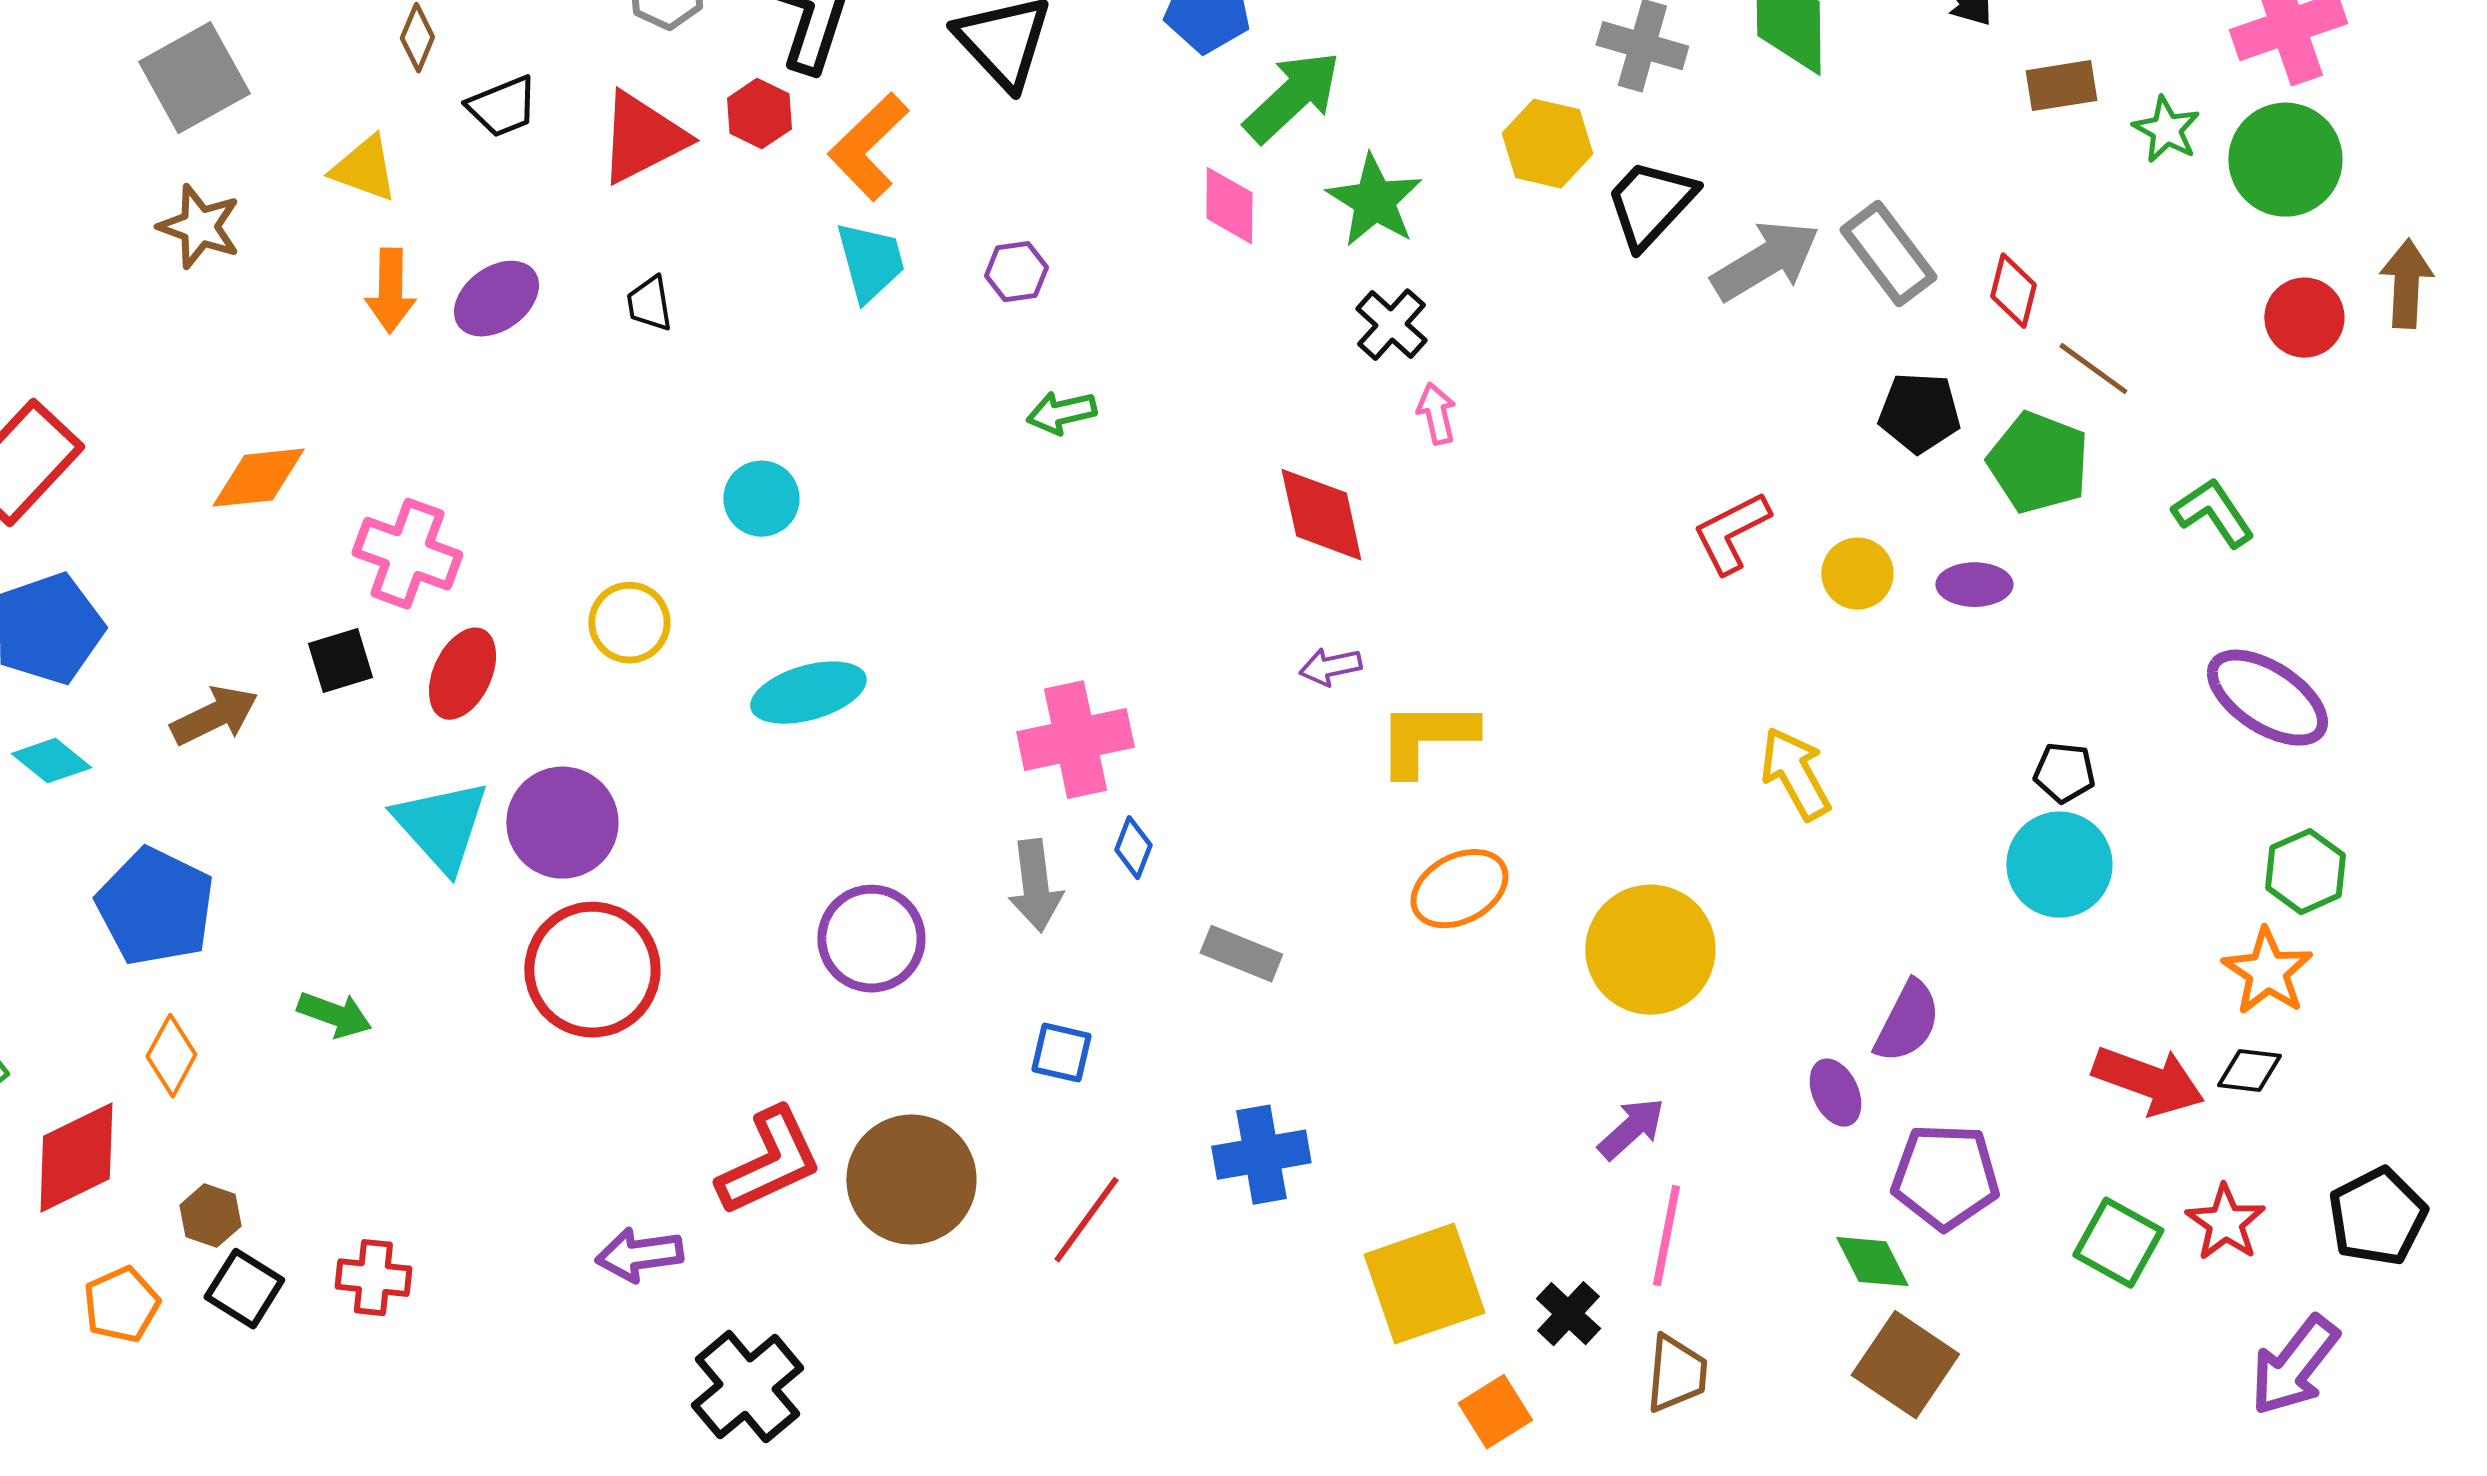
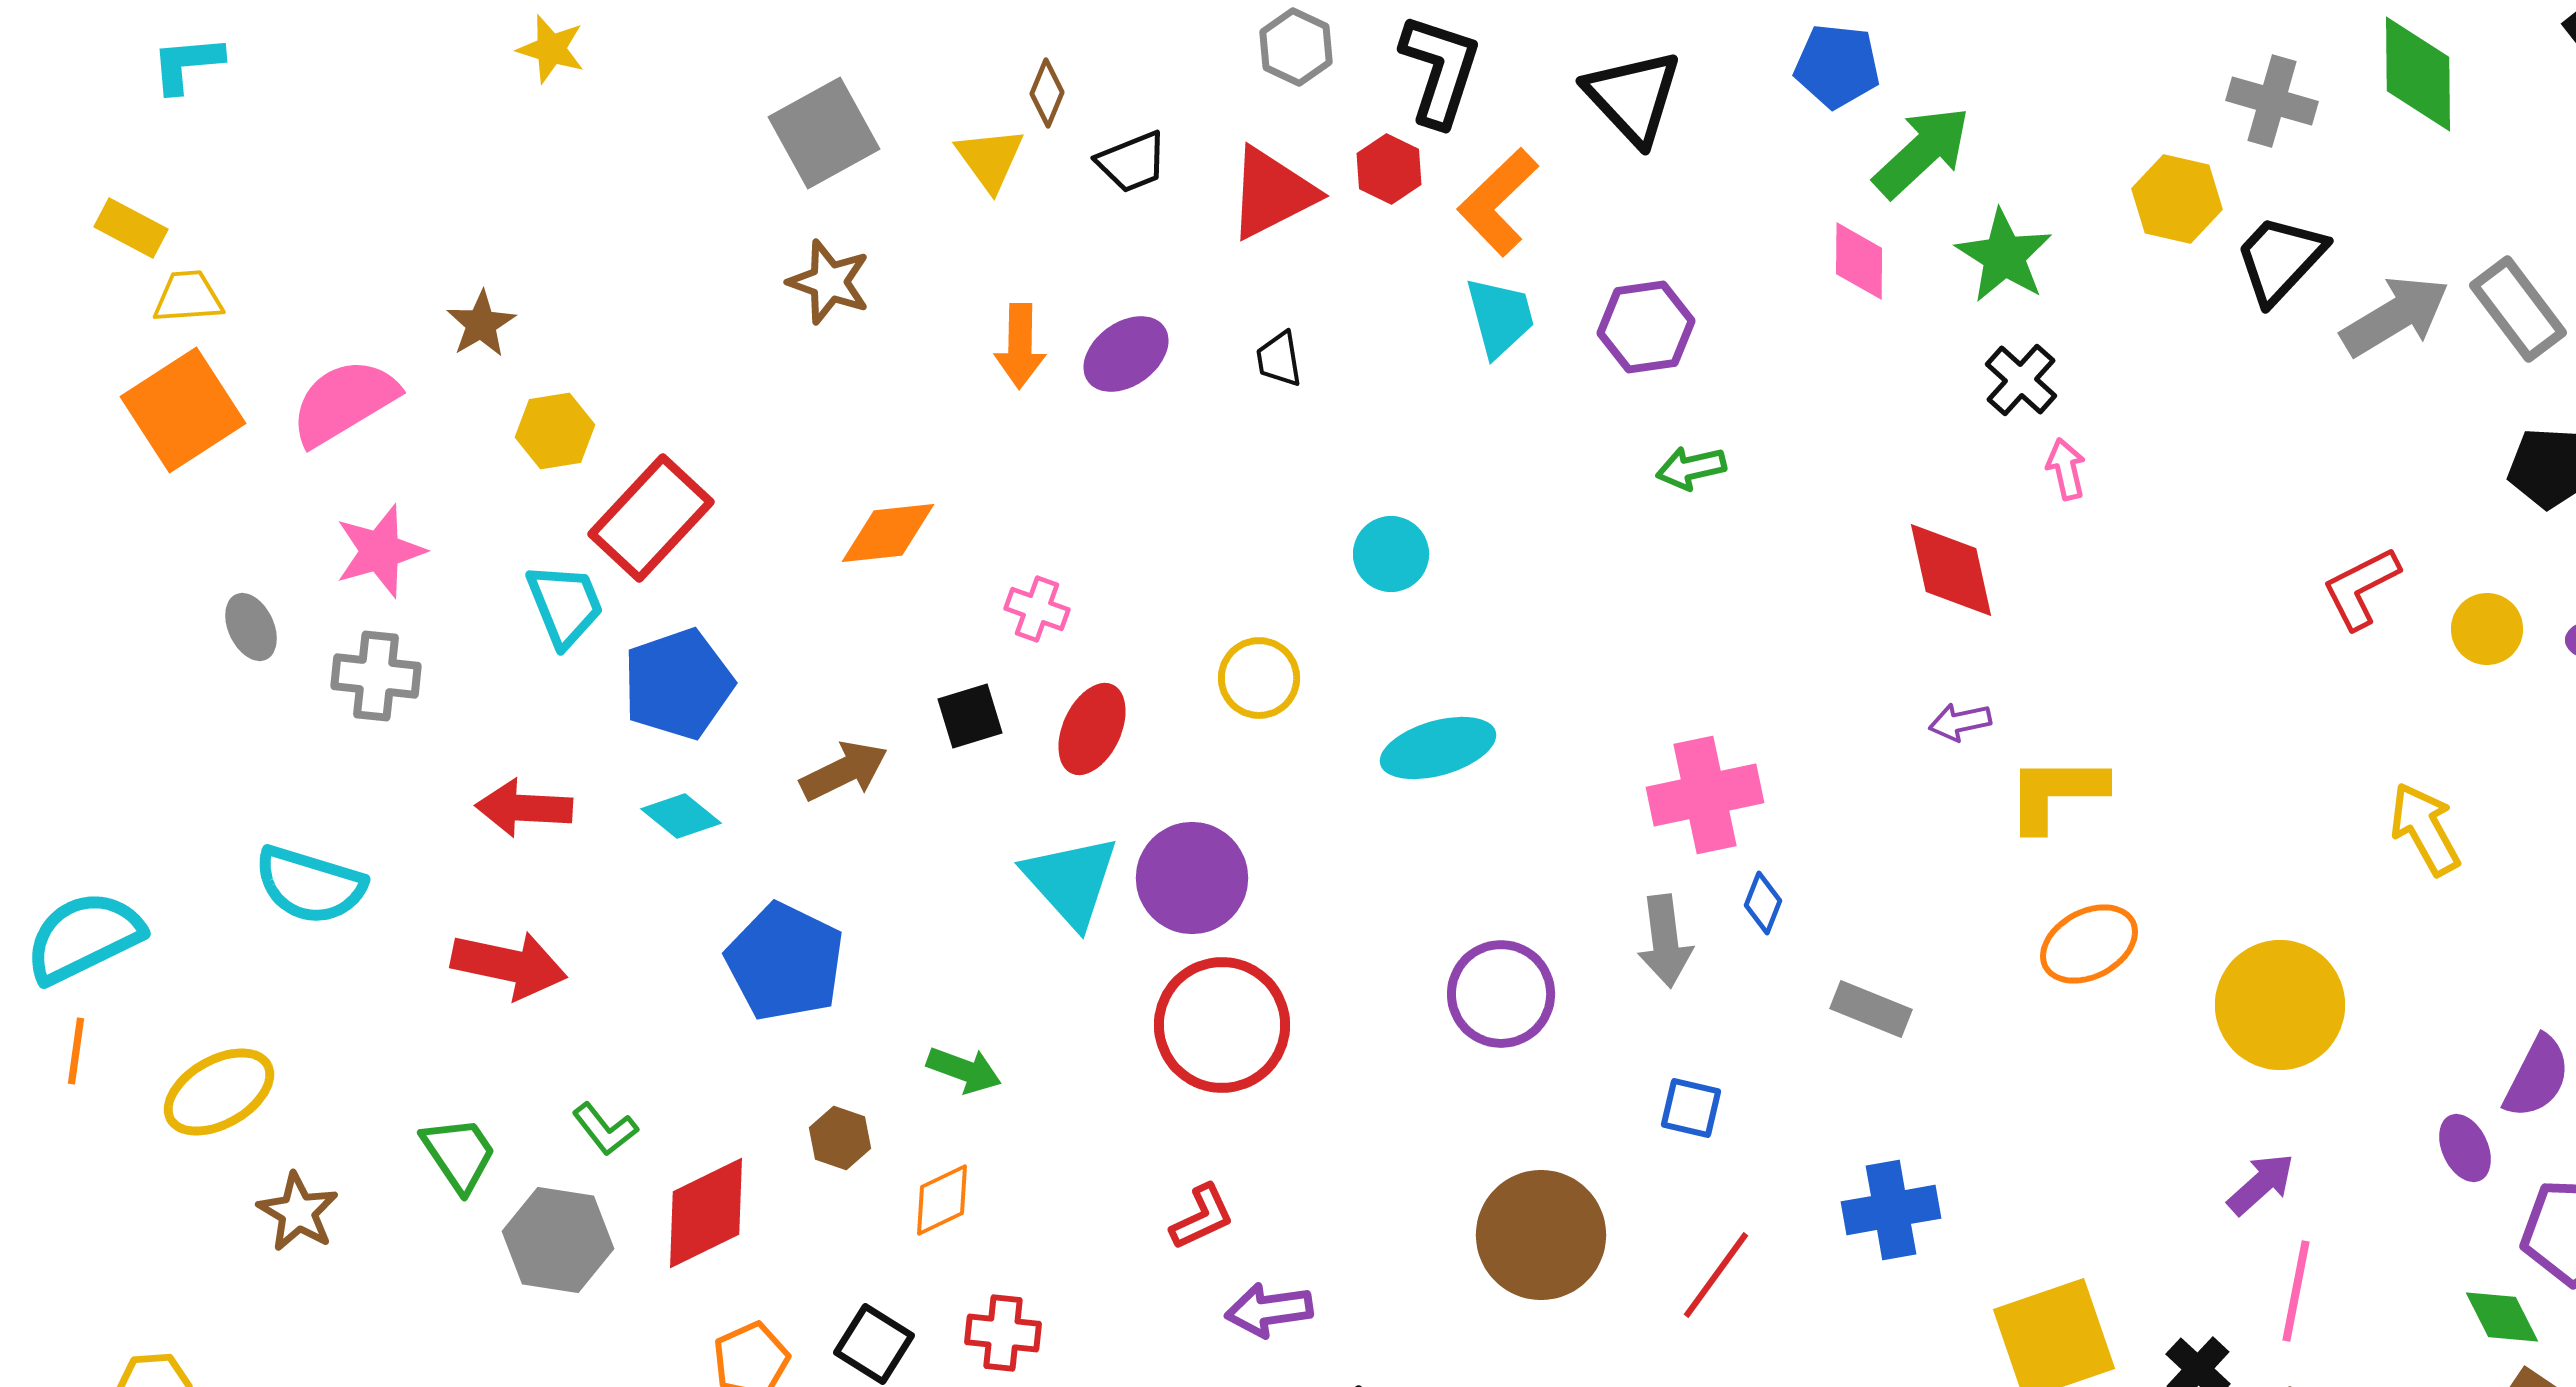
yellow triangle: (364, 169) -> (990, 159), moved, turned 34
purple hexagon: (1016, 272) -> (1646, 327), size x1.5
pink cross: (407, 554) -> (1037, 609), size x0.6
orange diamond: (171, 1056) -> (942, 1200), moved, turned 36
red L-shape: (769, 1162) -> (1202, 1217), moved, size x0.6
brown hexagon: (210, 1216) -> (840, 1138), moved

